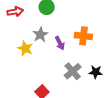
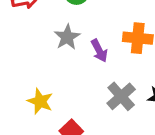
yellow star: (25, 48) -> (40, 101), moved

